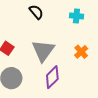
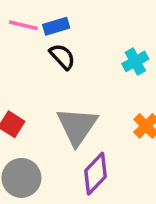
cyan cross: (76, 16) -> (135, 61), turned -32

